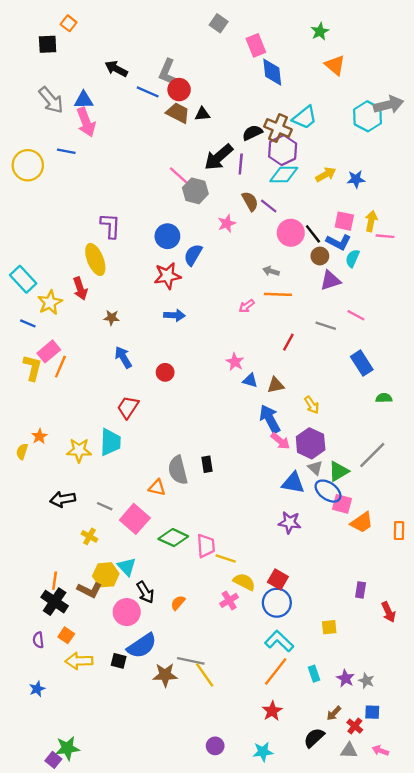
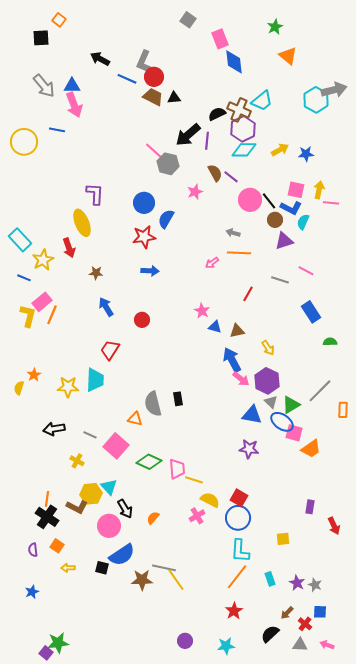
orange rectangle: (399, 531) -> (343, 410), moved
cyan L-shape: (279, 641) -> (240, 551), turned -130
yellow arrow: (79, 661) -> (68, 568), size x0.6

